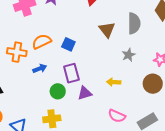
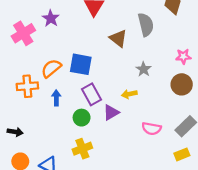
blue square: (68, 44) -> (81, 64), size x1.5
gray star: (129, 55) -> (143, 69), moved
blue arrow: (40, 69) -> (56, 98), turned -56
yellow arrow: (114, 82) -> (129, 94), moved

